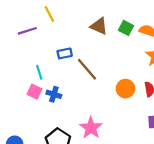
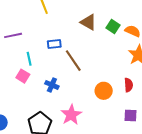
purple line: (27, 31) -> (13, 35), moved
orange circle: (125, 89) -> (104, 91), moved
blue cross: (54, 94) -> (52, 85), moved

